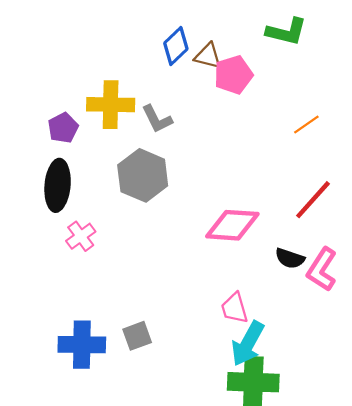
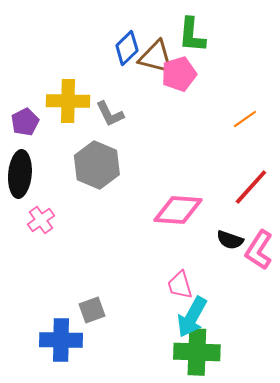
green L-shape: (286, 32) -> (192, 35), moved, turned 81
brown triangle: (208, 56) -> (156, 57), size x1.4
blue cross: (82, 345) -> (61, 340), moved

